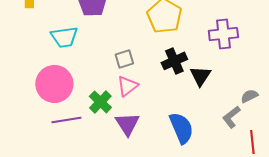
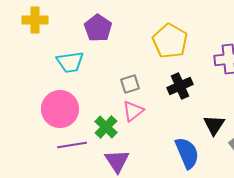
black triangle: (200, 76) -> (214, 125), moved
purple triangle: (127, 124) -> (117, 161), moved

